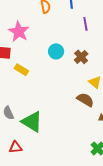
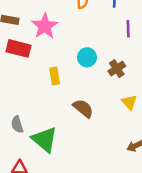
yellow rectangle: (21, 70) -> (55, 76), moved, turned 40
brown semicircle: (85, 100) -> (83, 108), moved

